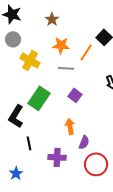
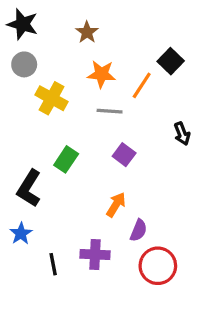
green rectangle: (39, 98) -> (66, 159), size x0.7
orange arrow: (70, 126) -> (116, 205), turned 42
black line: (29, 143) -> (53, 264), moved
blue star: (16, 173) -> (21, 234), moved

